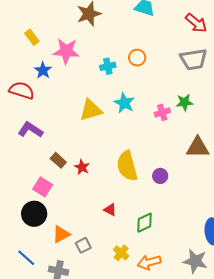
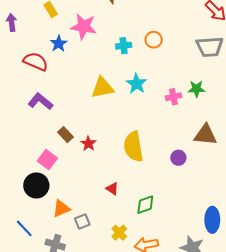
purple circle: (160, 176) -> (178, 158), moved

